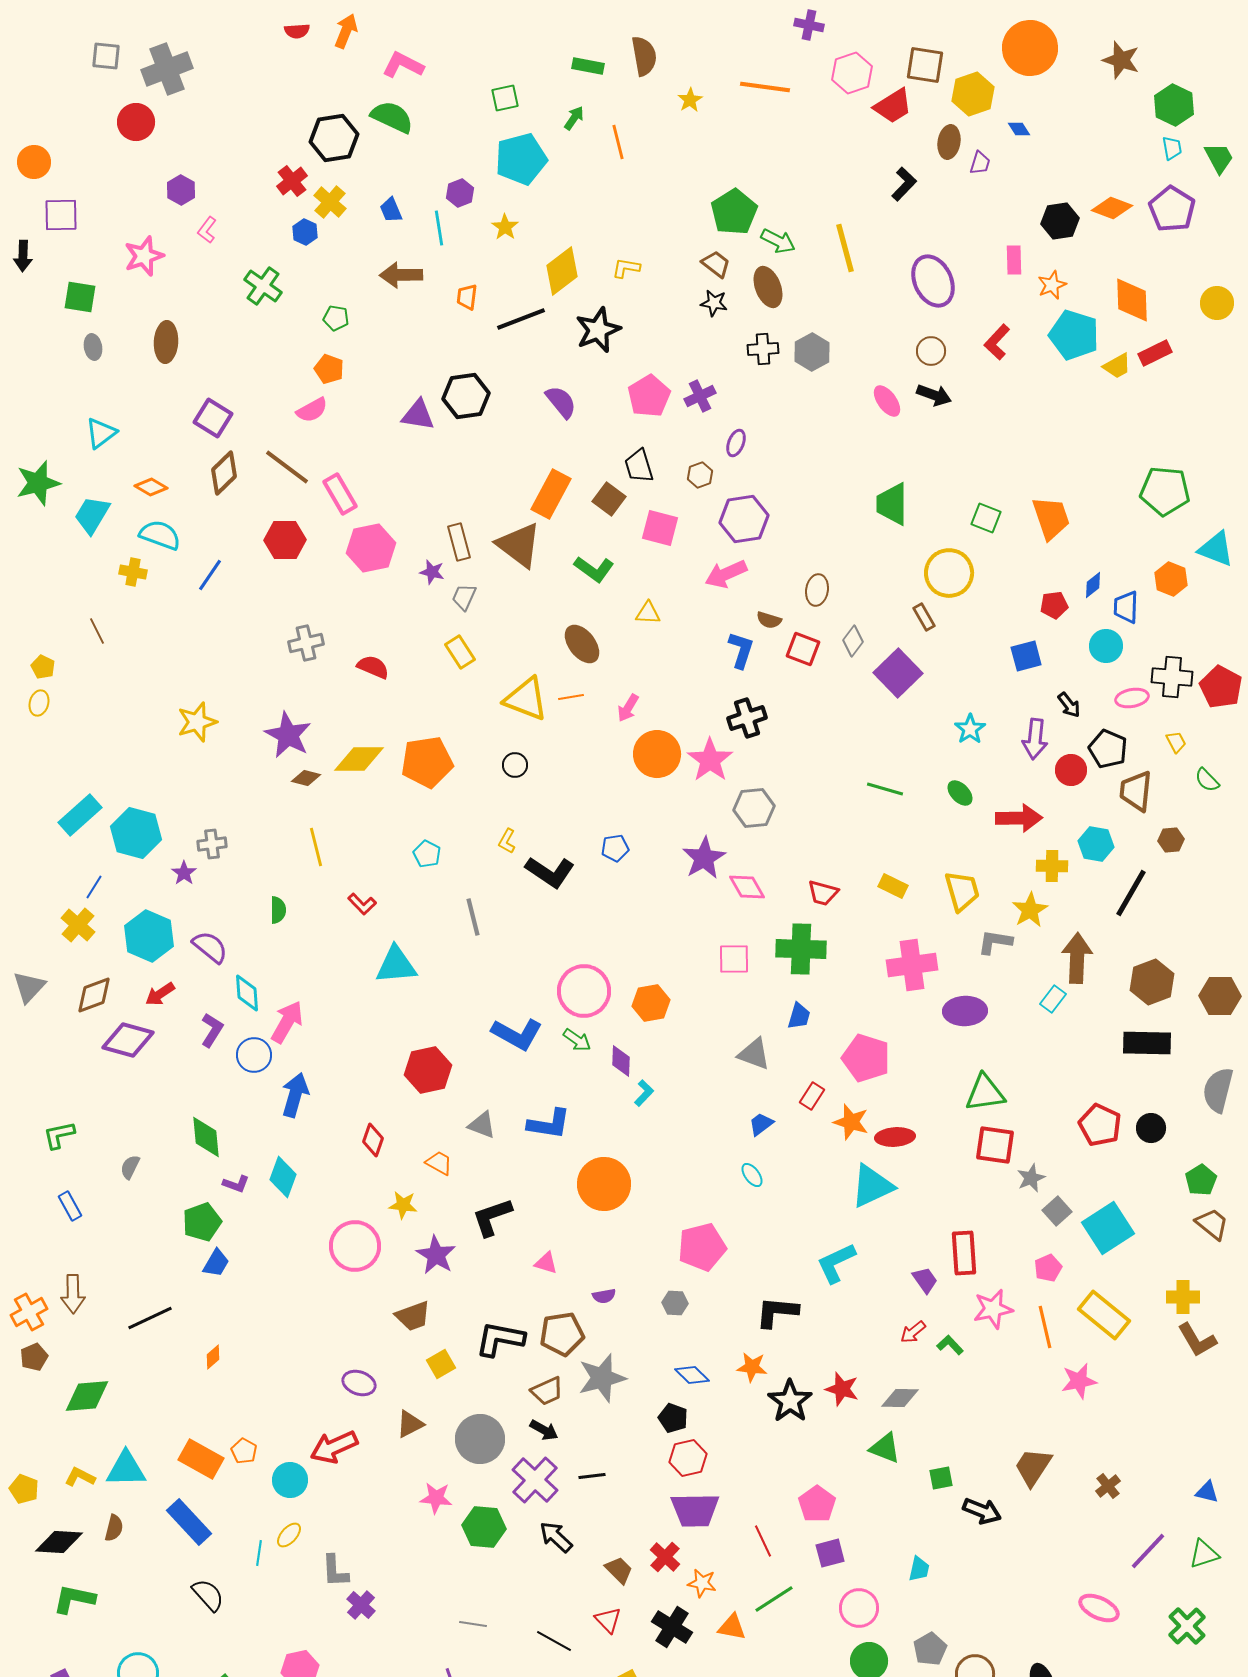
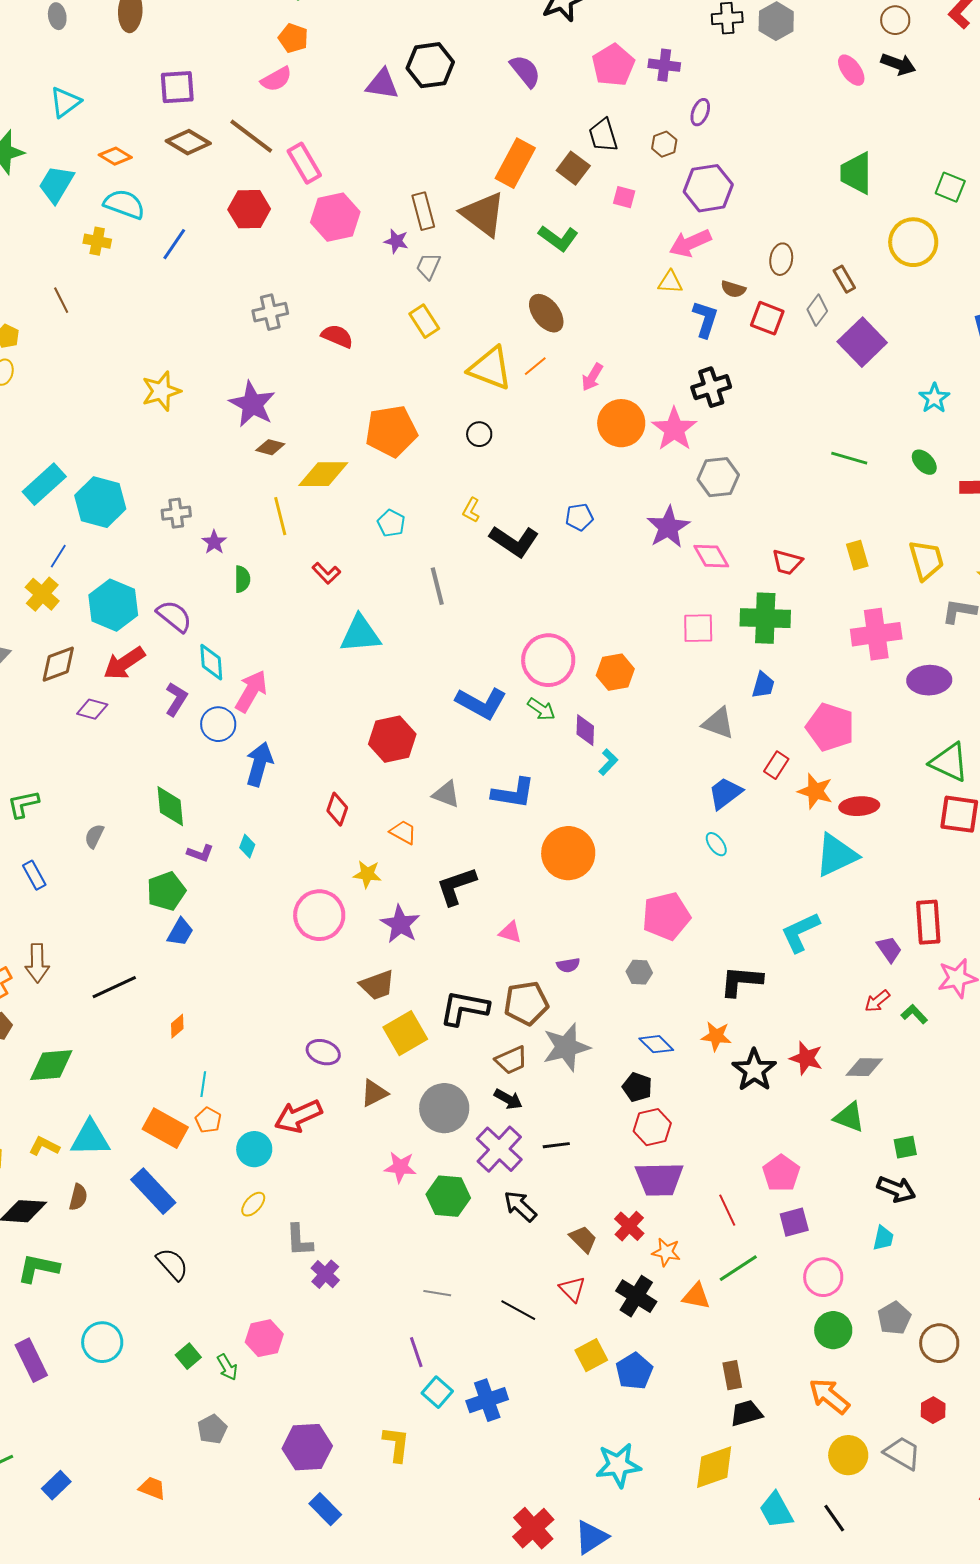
purple cross: (700, 396) -> (664, 65), turned 32
purple square: (213, 418) -> (177, 87), turned -36
brown diamond: (224, 473) -> (188, 142), turned 75
pink square: (660, 528) -> (624, 197), size x0.6
yellow triangle: (648, 613) -> (670, 282), moved
brown rectangle: (924, 617) -> (844, 279), moved
orange line: (571, 697) -> (535, 366), turned -30
yellow diamond: (359, 759) -> (323, 474), moved
purple star: (184, 873) -> (214, 542), moved
yellow rectangle: (893, 886) -> (857, 555), turned 48
red arrow: (160, 994) -> (124, 663), size x1.4
purple diamond: (128, 1040) -> (92, 709), size x0.6
green triangle: (985, 1093) -> (949, 762), turned 33
blue trapezoid: (761, 1124) -> (725, 793), size x1.4
cyan diamond: (283, 1177) -> (247, 846), size x0.6
yellow square: (441, 1364) -> (405, 1033), size x1.5
black arrow: (982, 1511) -> (896, 1189), moved
cyan line: (259, 1553) -> (203, 1084), moved

